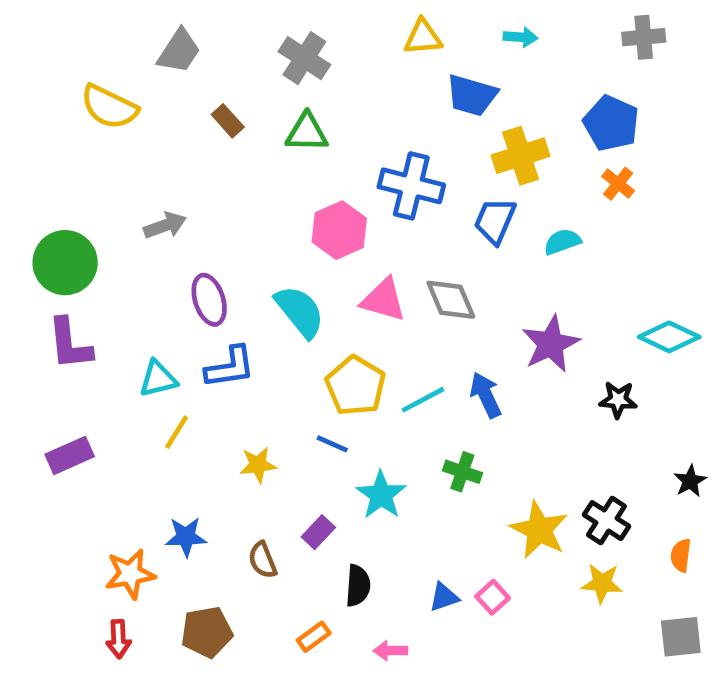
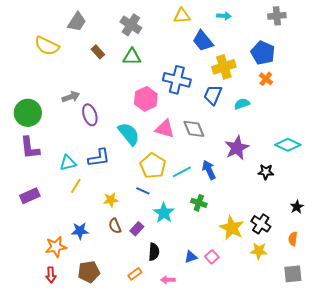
blue trapezoid: (472, 95) -> (203, 41), turned 35
purple ellipse: (209, 300) -> (90, 115), moved
brown semicircle: (263, 560) -> (115, 226), moved

